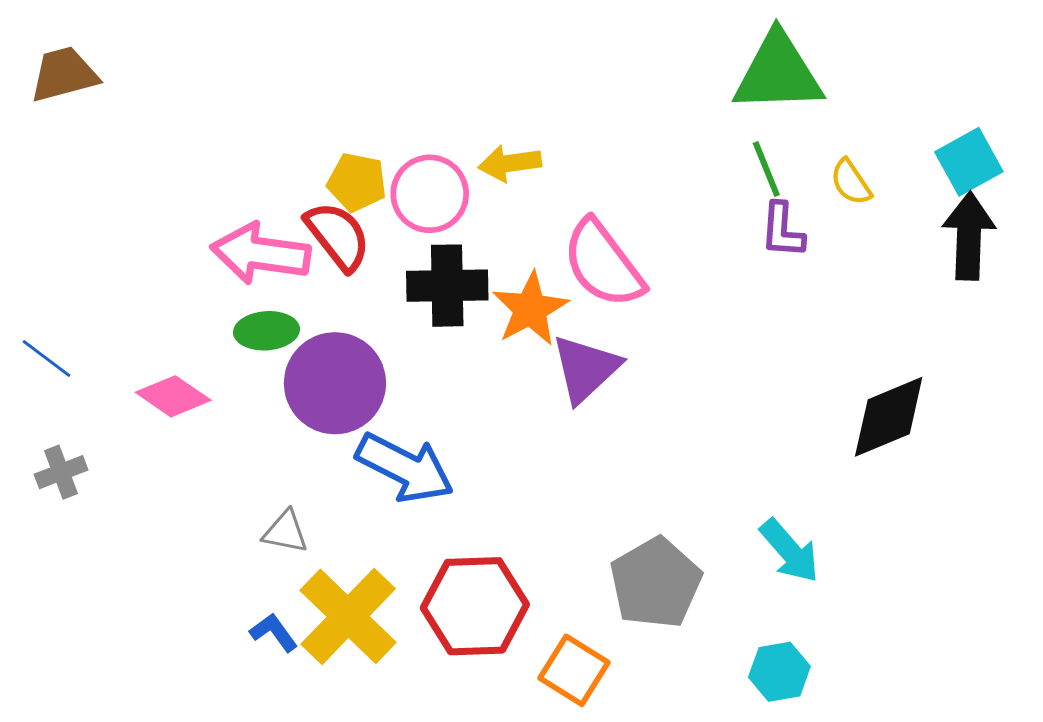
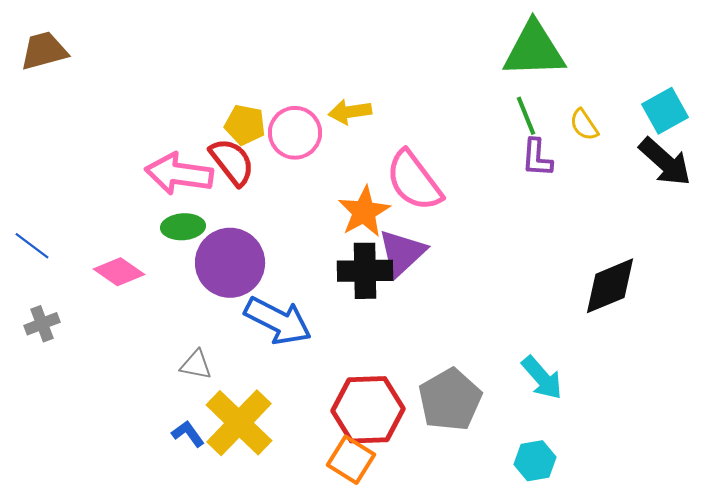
black arrow: (969, 236) -> (665, 162), turned 130
black cross: (447, 286) -> (365, 271), moved
red hexagon: (475, 606) -> (368, 410), moved
orange square: (574, 670) -> (351, 460), moved

